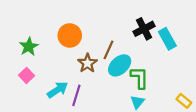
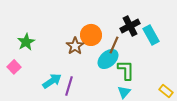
orange circle: (70, 35) -> (91, 35), moved
brown line: (109, 50) -> (114, 45), moved
brown star: (87, 63) -> (75, 46), moved
pink square: (26, 75) -> (14, 67), moved

